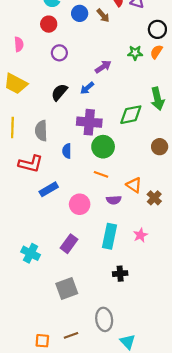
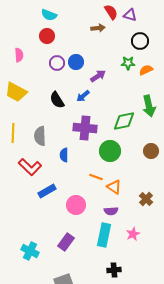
blue circle: (80, 13) -> (76, 62), moved
brown arrow: (103, 16) -> (98, 28), turned -56
black circle: (157, 29) -> (140, 41), moved
orange semicircle: (156, 52) -> (146, 70), moved, turned 32
black semicircle: (59, 92) -> (57, 100), turned -72
green circle: (103, 147) -> (110, 151), moved
red L-shape: (31, 164) -> (30, 167), turned 30
orange triangle: (134, 185) -> (114, 187), moved
purple semicircle: (114, 200) -> (111, 211), moved

